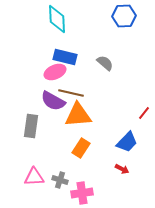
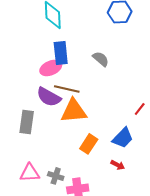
blue rectangle: (65, 57) -> (61, 53), turned 70
orange rectangle: (81, 148) -> (89, 144), moved

